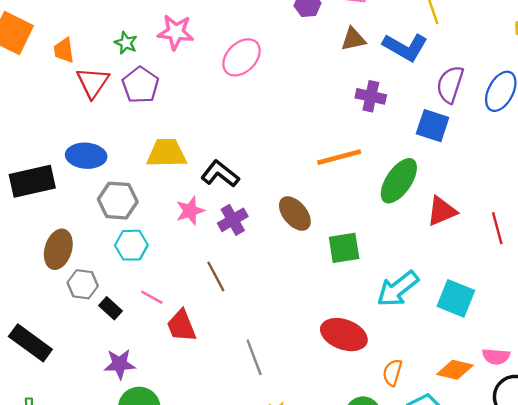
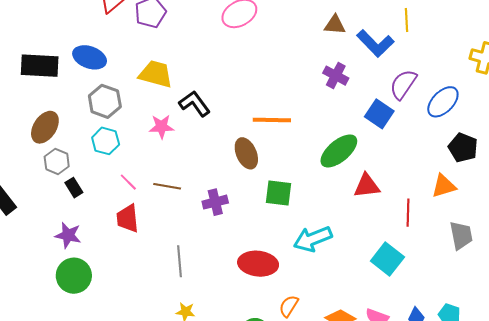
orange line: (339, 157) -> (272, 120), moved
purple cross: (233, 220) -> (215, 202), moved
brown line: (216, 276) -> (167, 186), turned -68
pink line: (152, 297) -> (128, 182), moved
cyan square: (456, 298) -> (387, 259), moved
red ellipse: (344, 335) -> (258, 264), turned -30

